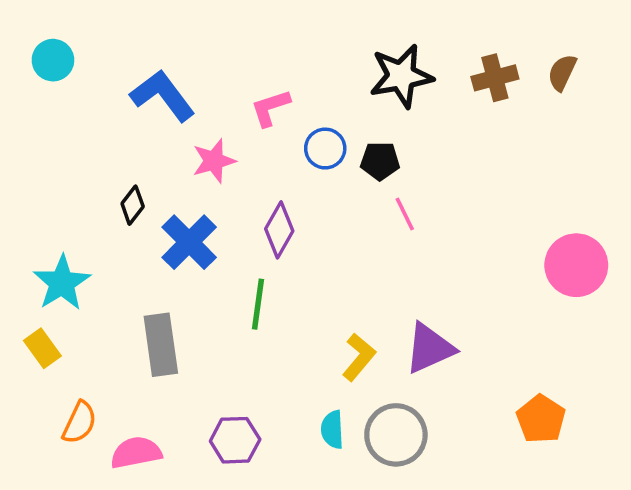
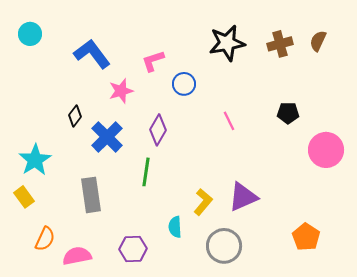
black pentagon: (380, 161) -> (288, 113), moved
cyan semicircle: (332, 430) -> (175, 227), moved

